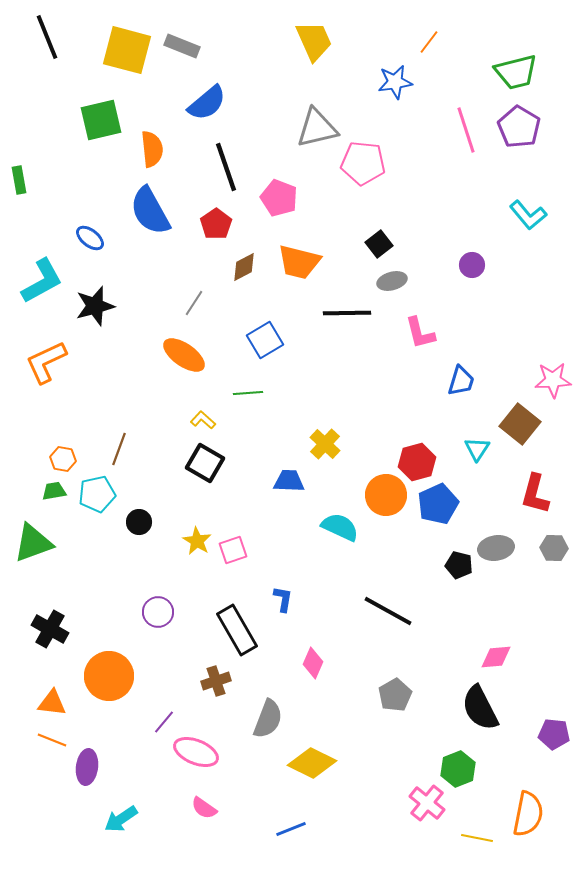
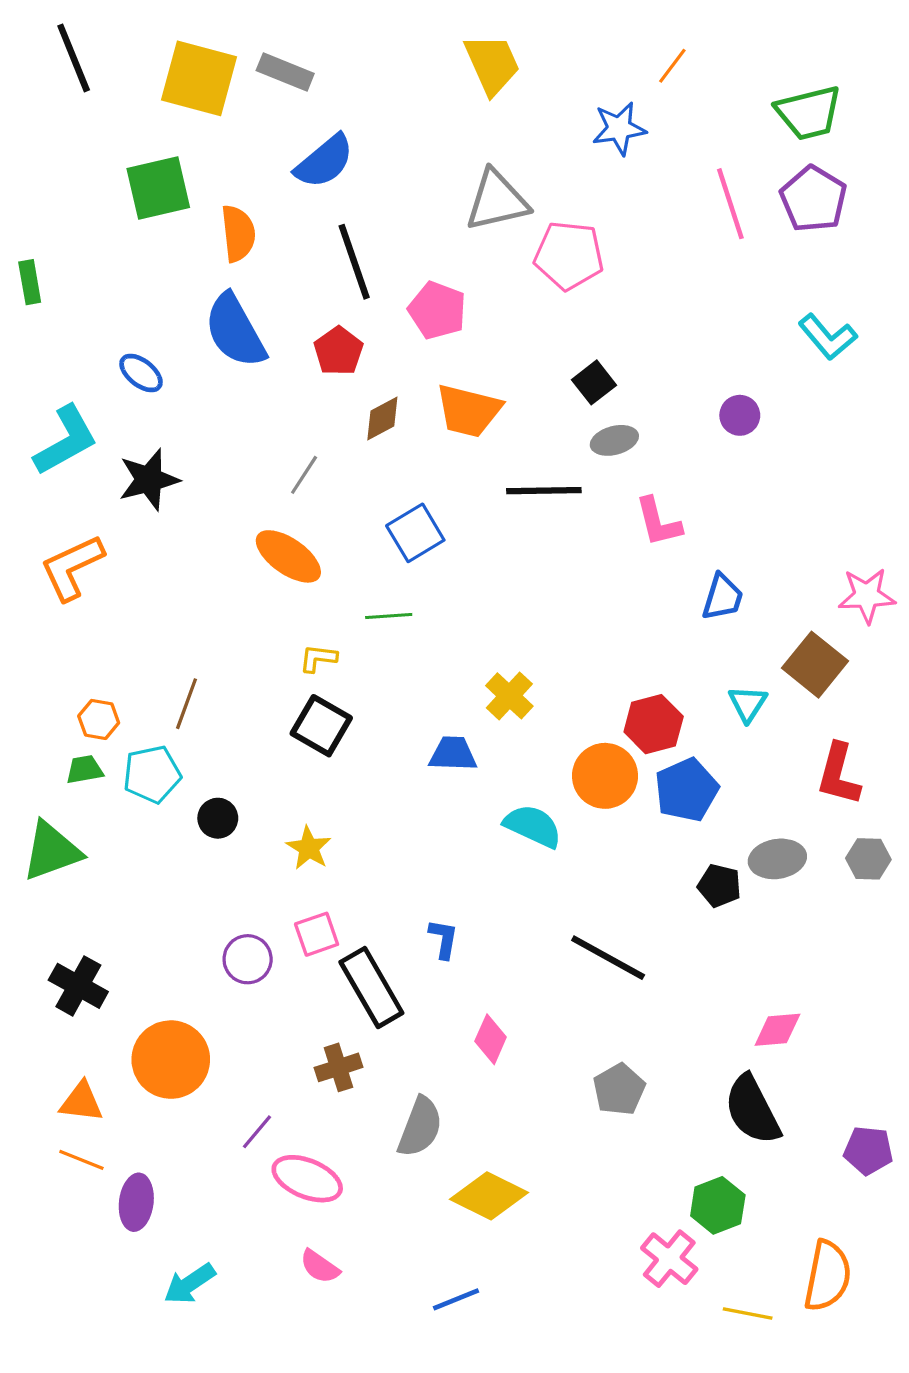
yellow L-shape: (203, 420) -> (318, 658), turned -35
pink square: (233, 550) -> (317, 934), moved

